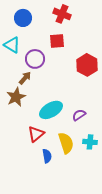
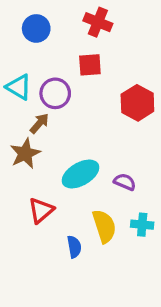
cyan triangle: (12, 45) -> (19, 87), moved
purple semicircle: (79, 115) -> (125, 182), turned 56
red triangle: (36, 134) -> (41, 210), moved

